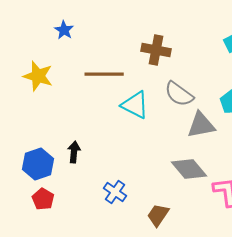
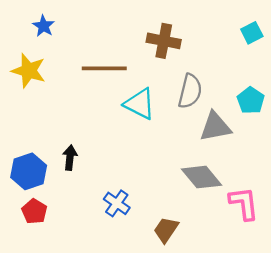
blue star: (64, 30) -> (44, 26), moved
gray semicircle: (179, 94) -> (190, 91), turned -112

